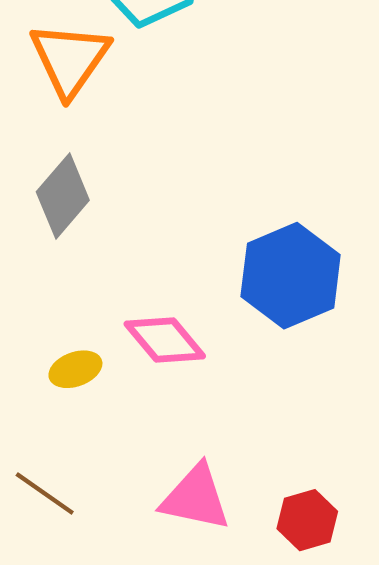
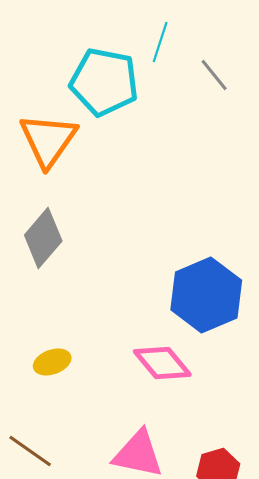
pink diamond: (165, 340) -> (162, 363), moved

